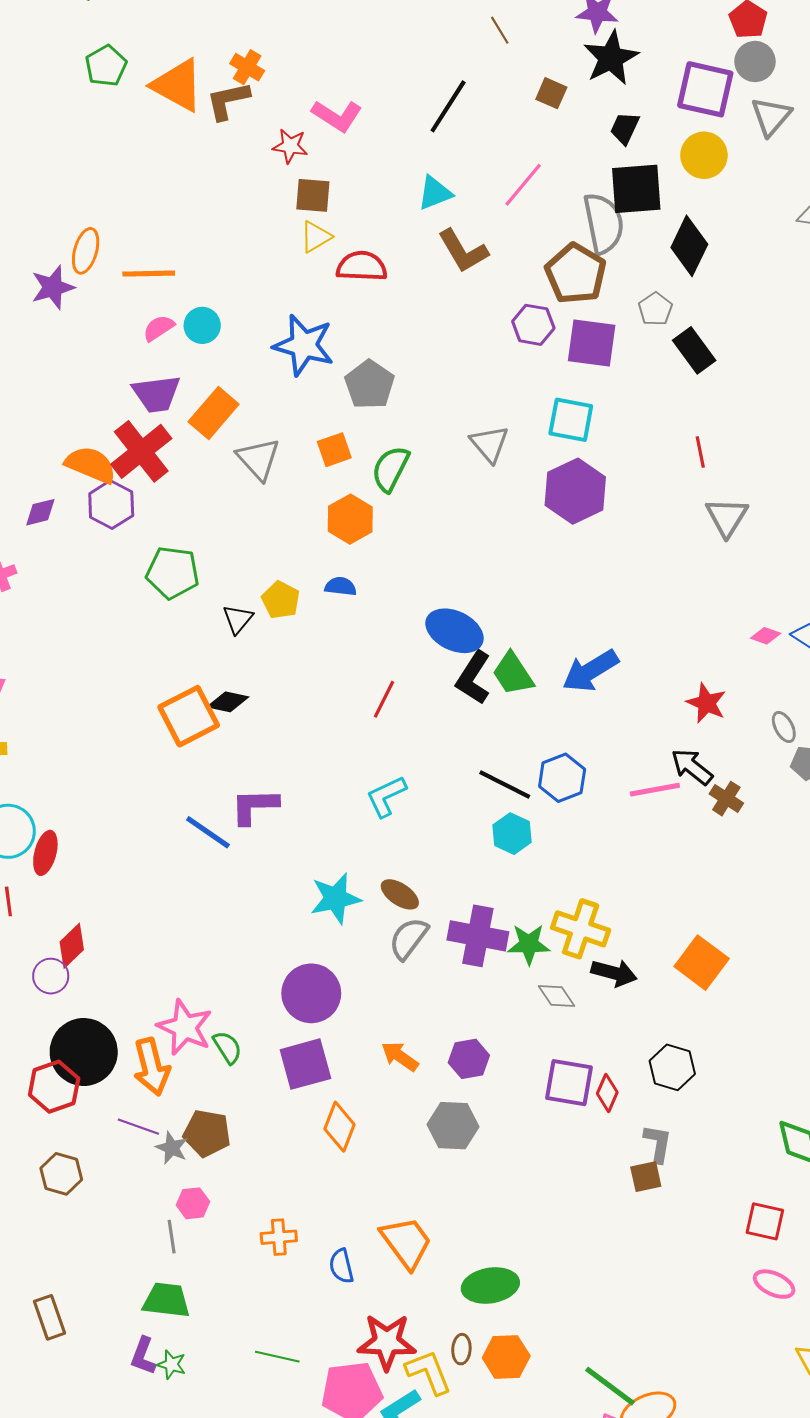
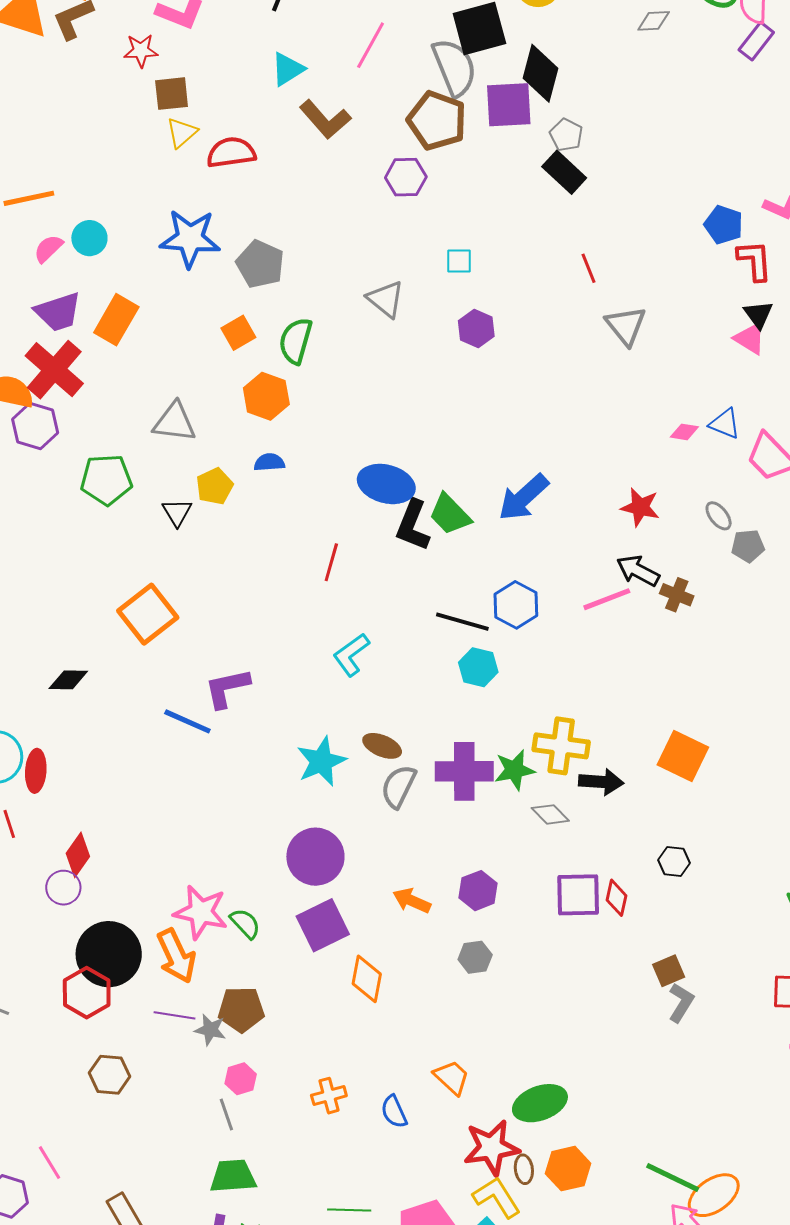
gray pentagon: (655, 309) -> (566, 135), moved
purple square: (592, 343) -> (509, 105), moved
cyan square: (571, 420) -> (459, 261), size x0.6
gray triangle: (258, 459) -> (175, 422), moved, turned -30
purple hexagon: (575, 491) -> (476, 329), size x0.6
yellow pentagon: (281, 600) -> (215, 486), turned 30
black diamond: (228, 702) -> (68, 680), moved
black hexagon: (672, 1067) -> (674, 862), size x0.7
gray hexagon: (453, 1126) -> (475, 957), size x0.7
gray L-shape: (658, 1144) -> (681, 1003), moved, turned 33
orange trapezoid: (406, 1242) -> (452, 1077), size x0.7
red star: (387, 1342) -> (491, 1148), moved

